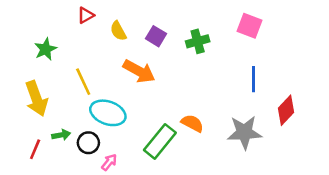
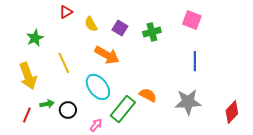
red diamond: (286, 110) -> (232, 112), moved
cyan ellipse: (108, 113) -> (98, 87), moved, turned 32
pink arrow: (109, 162) -> (96, 125), moved

